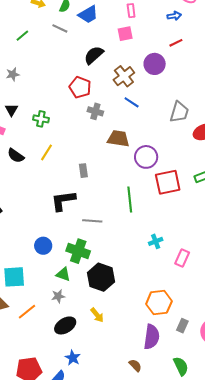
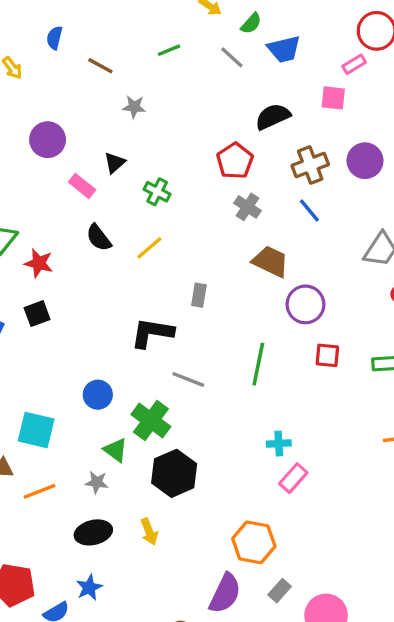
pink rectangle: (131, 11) -> (354, 64), turned 48
red square: (168, 182) -> (327, 355), size x0.6
pink rectangle: (182, 258) -> (293, 478), moved

